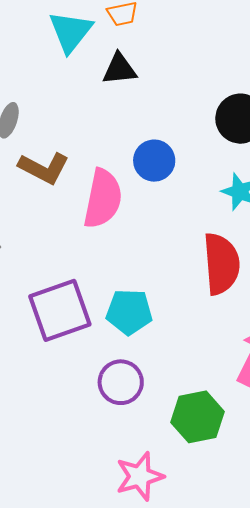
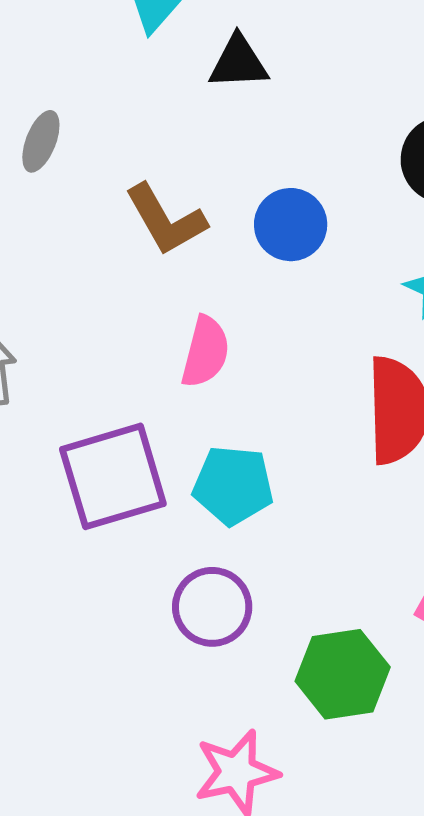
brown L-shape: (44, 168) -> (166, 220), moved, turned 30
pink semicircle: (103, 199) -> (205, 352), moved, size x0.7

